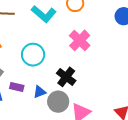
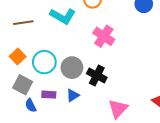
cyan circle: (33, 55) -> (44, 62), moved
gray circle: (58, 102) -> (72, 68), moved

